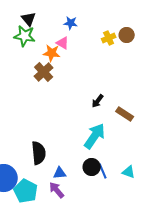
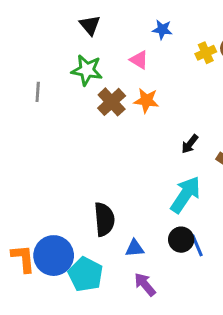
blue star: (71, 23) -> (162, 29), moved
green star: (25, 36) -> (87, 70), moved
orange star: (52, 53) -> (146, 100), moved
purple arrow: (57, 190) -> (145, 284), moved

